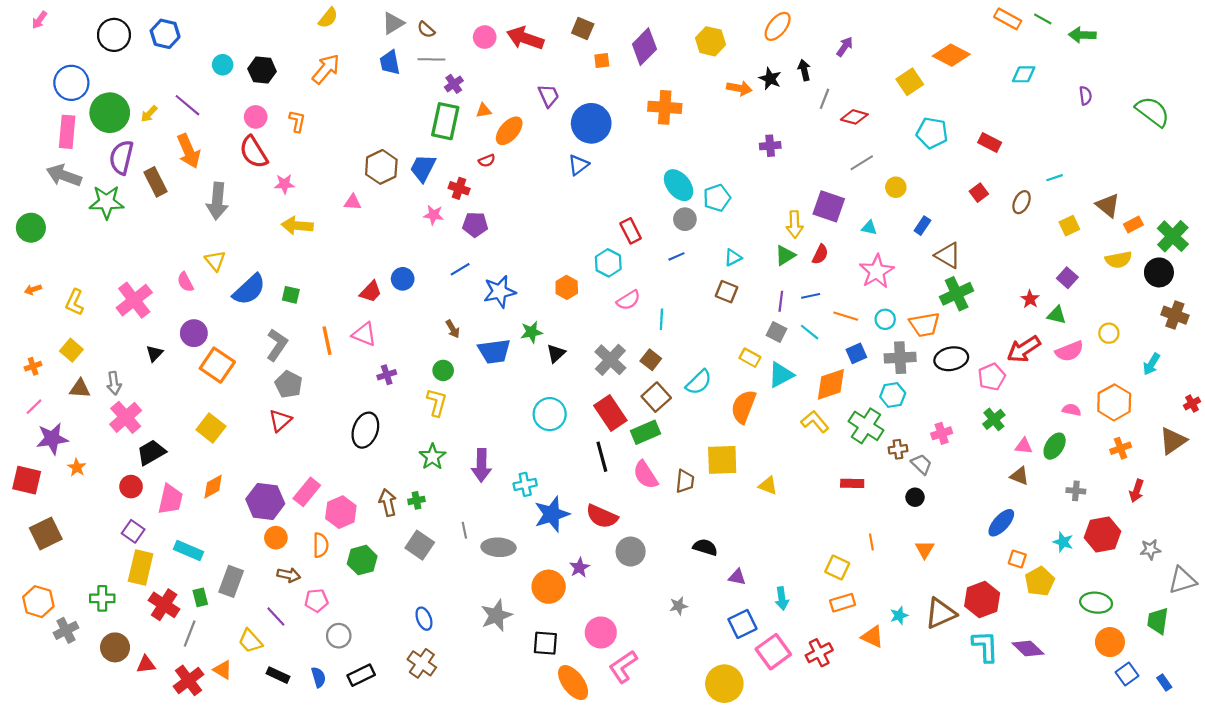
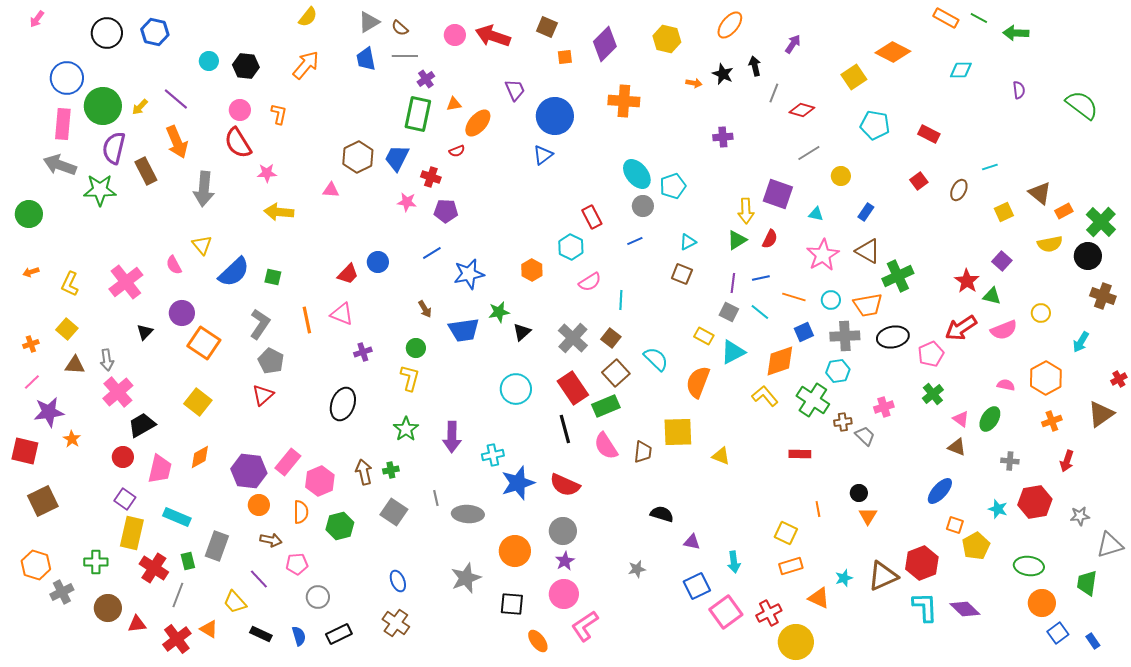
orange arrow: (739, 88) -> (694, 83), size x0.7
brown triangle: (948, 255) -> (868, 251), moved
red star: (1030, 299) -> (967, 281), size x1.4
cyan semicircle: (699, 382) -> (656, 359), turned -92
pink triangle: (1024, 446) -> (961, 419), turned 30
black circle: (915, 497) -> (859, 493), moved
gray circle: (631, 552) -> (563, 531), moved
purple star: (579, 568) -> (565, 561), moved
orange ellipse: (573, 683) -> (538, 641), size x0.7
yellow circle: (724, 684) -> (796, 642), moved

